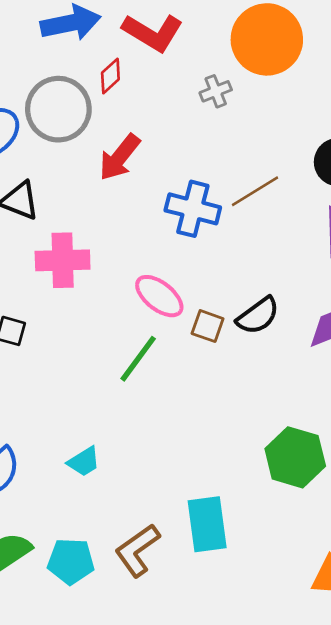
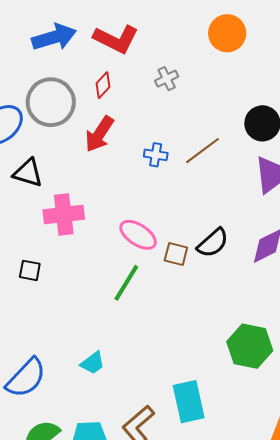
orange circle: (267, 39) -> (227, 33), moved, size x0.7
red diamond: (110, 76) -> (103, 85), moved
blue cross: (193, 209) -> (156, 155), moved, size x0.6

